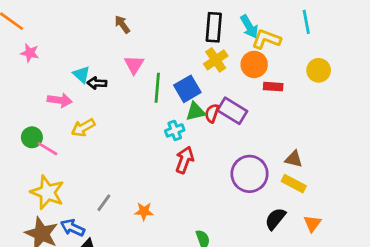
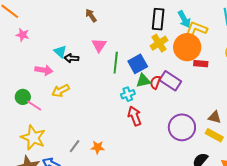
orange circle: (254, 64) -> (187, 47), size x1.4
red arrow: (185, 160) -> (135, 116), turned -42
orange star: (144, 211) -> (98, 147), moved

